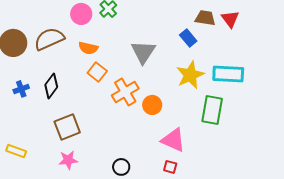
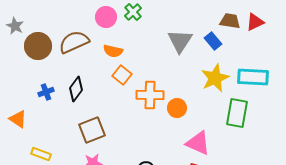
red triangle: (230, 19) -> (255, 22), turned 42
gray triangle: (143, 52) -> (180, 41), moved
orange cross: (125, 92) -> (150, 95), turned 32

